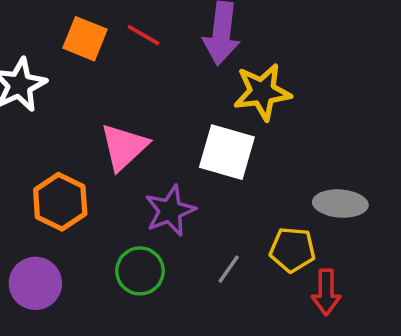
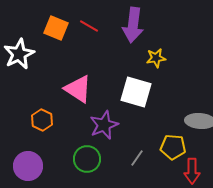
yellow star: (262, 92) -> (156, 58), size x0.6
pink triangle: (124, 147) -> (78, 89), turned -44
orange hexagon: (60, 202) -> (42, 120), size x0.7

